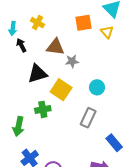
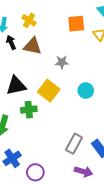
brown triangle: (55, 47) -> (33, 46), moved
black triangle: (37, 74) -> (16, 86), moved
gray rectangle: (88, 118) -> (74, 144), moved

